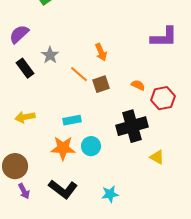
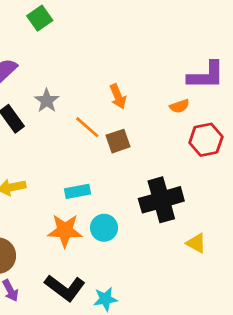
orange semicircle: (138, 85) -> (179, 106), moved, turned 136
red hexagon: (163, 98) -> (206, 140), moved
cyan star: (110, 194) -> (105, 299), moved

